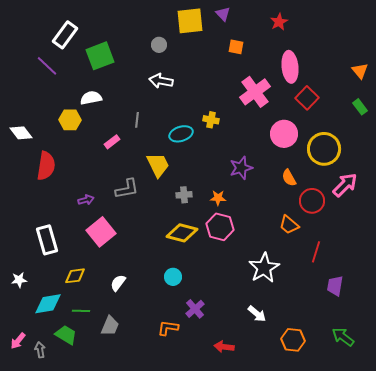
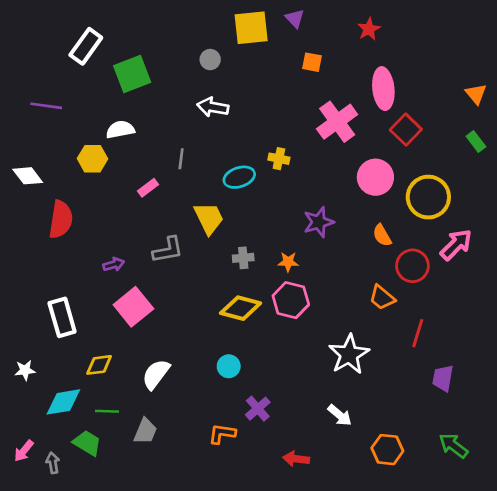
purple line: (47, 66) -> (46, 106), moved, turned -35
white semicircle: (118, 283) -> (156, 374), size x1.4

